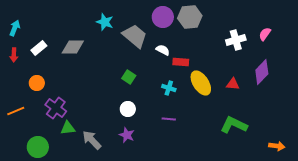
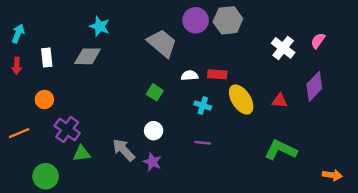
cyan star: (105, 22) -> (100, 26), moved
white cross: (236, 40) -> (283, 48), turned -36
white rectangle: (39, 48) -> (47, 58), turned -56
white semicircle: (163, 50) -> (190, 76), moved, turned -32
gray arrow: (92, 140) -> (124, 150), moved

